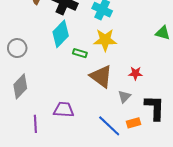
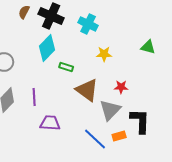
yellow star: (105, 40) -> (104, 54), moved, size x0.7
gray triangle: (124, 97) -> (110, 110), size x1.6
purple line: (35, 124) -> (34, 97), moved

